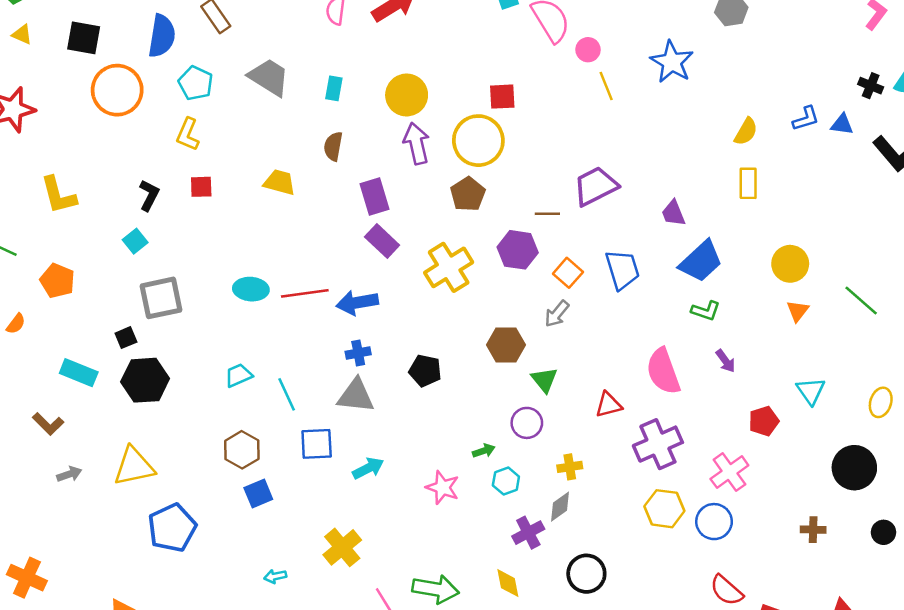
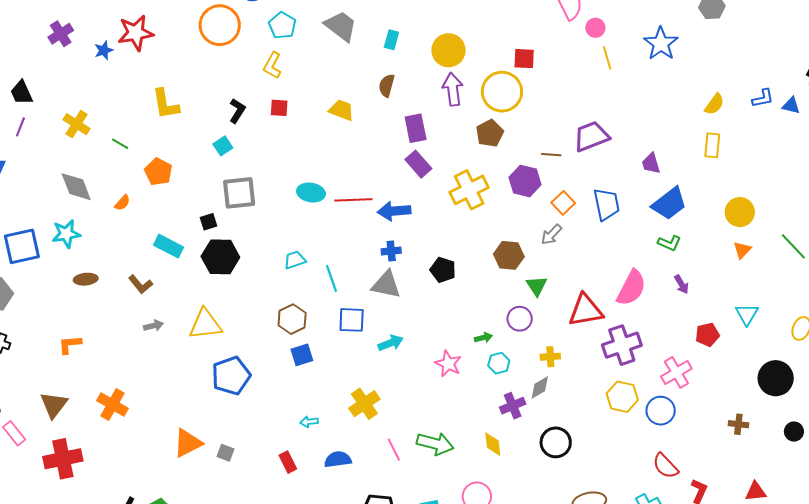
pink semicircle: (663, 371) -> (631, 288), turned -138
red triangle: (608, 405) -> (586, 310), size x1.6

